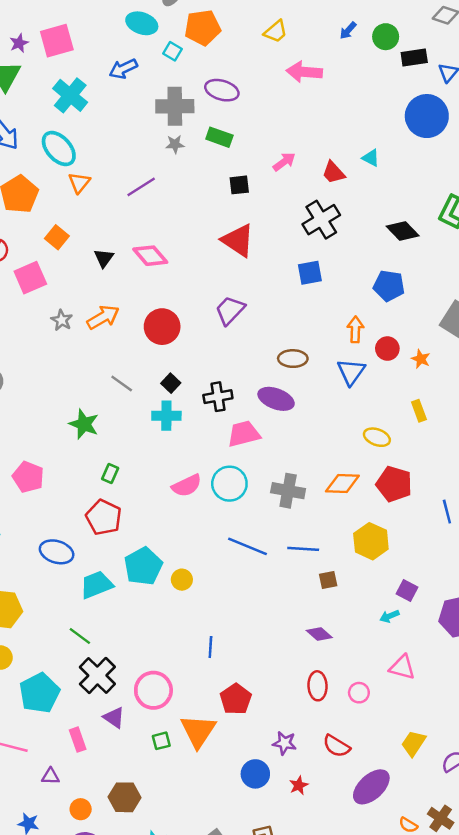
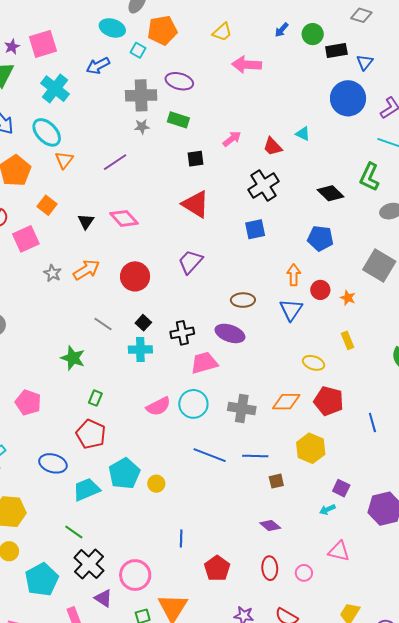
red pentagon: (236, 699) -> (217, 568), moved

